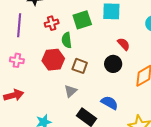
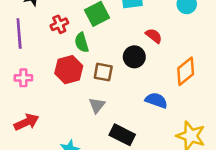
black circle: (113, 64) -> (134, 57), moved
blue semicircle: (109, 103) -> (156, 100), moved

